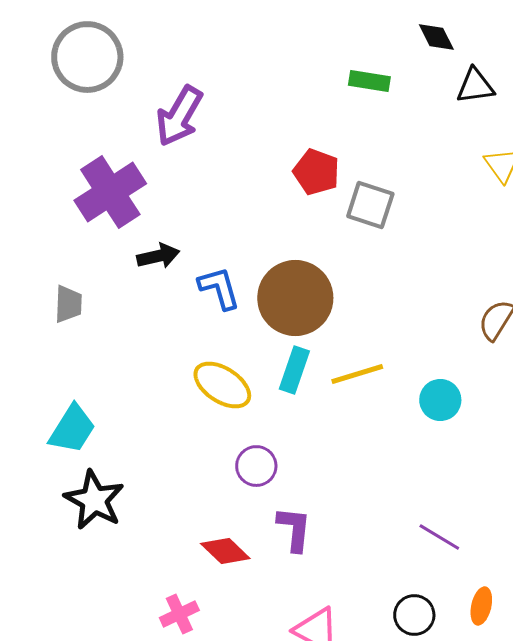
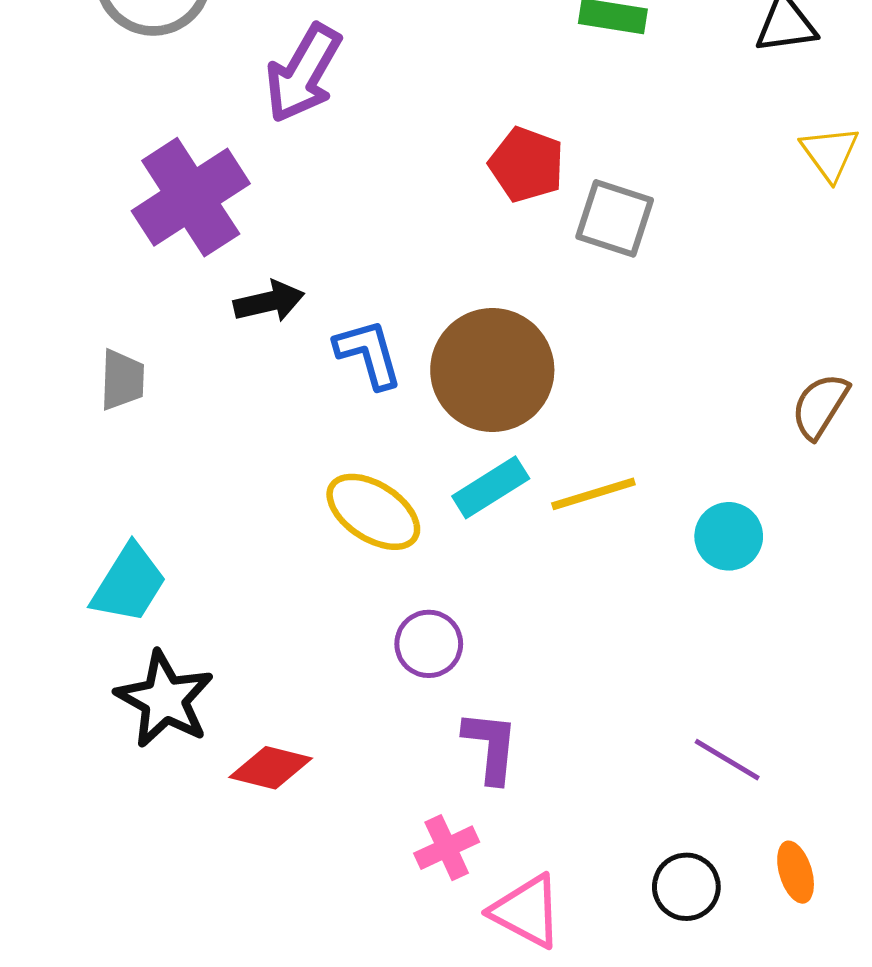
cyan rectangle: (294, 370) -> (491, 487), turned 39
red diamond: (225, 551) -> (271, 768), moved, turned -30
orange ellipse: (481, 606) -> (796, 872), turned -30
pink cross: (179, 614) -> (447, 848), moved

